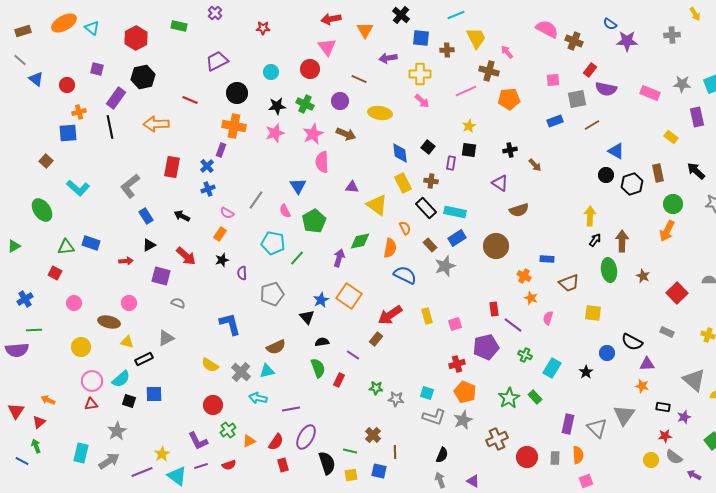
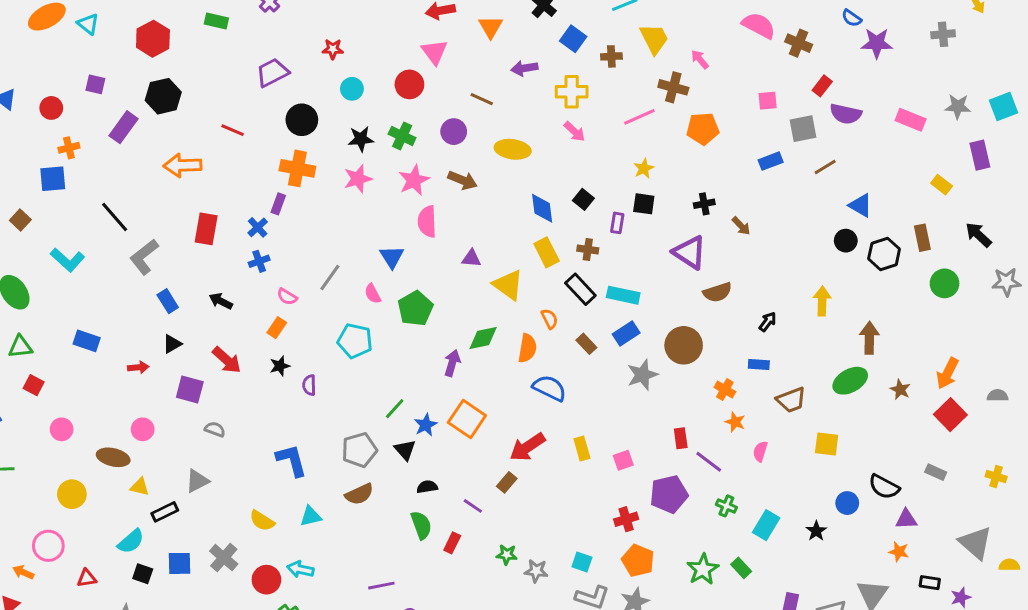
red star: (263, 28) -> (333, 49), moved
blue square: (421, 38) -> (573, 39), turned 30
black line: (110, 127) -> (115, 217), moved, turned -30
purple triangle: (500, 183) -> (690, 252), size x1.4
orange arrow: (667, 231) -> (947, 373), moved
black arrow: (595, 240) -> (768, 322), moved
green triangle: (66, 247) -> (20, 347), moved
green line: (297, 258) -> (395, 409), moved
gray star: (445, 266) -> (642, 375), moved
green ellipse: (609, 270) -> (850, 381), turned 70
gray pentagon: (272, 294) -> (359, 450), moved
cyan triangle: (267, 371) -> (311, 516), moved
gray cross: (241, 372) -> (224, 558), moved
pink circle: (92, 381) -> (48, 546), moved
cyan arrow: (258, 398) -> (300, 569), moved

